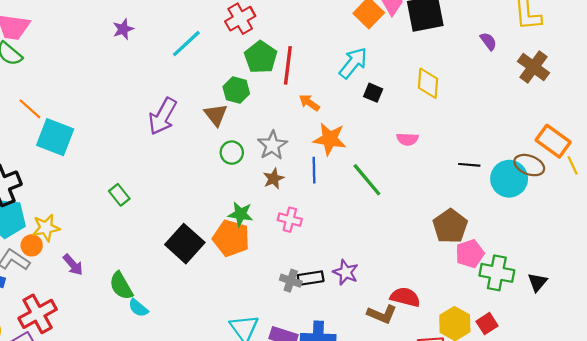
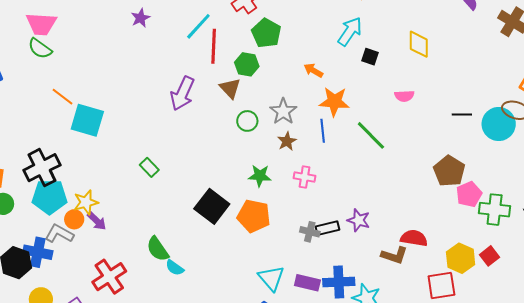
red line: (288, 65) -> (214, 46), moved
orange pentagon: (231, 238) -> (254, 216), moved
purple arrow: (73, 265) -> (97, 221), moved
red cross: (38, 314) -> (109, 277), moved

